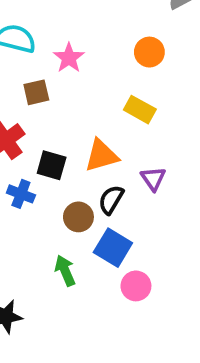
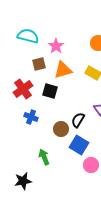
orange triangle: (101, 156) -> (63, 70), moved
black square: (52, 165) -> (50, 91), moved
green arrow: (65, 271) -> (44, 157), moved

